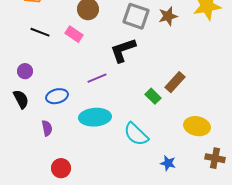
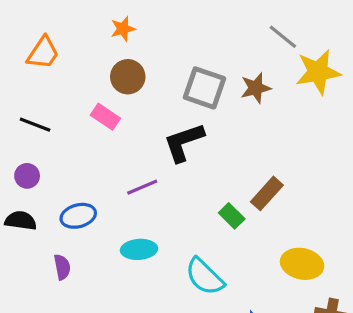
black line: (40, 32) -> (35, 125), moved
black semicircle: (21, 99) -> (21, 221), turned -54
cyan ellipse: (95, 117) -> (139, 249), size x0.7

